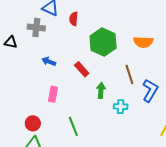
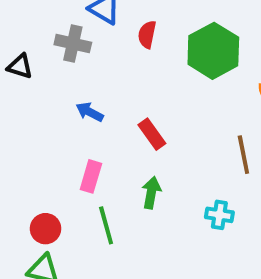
green hexagon: (103, 42) -> (213, 51), moved
green arrow: (101, 90) -> (151, 193), moved
green line: (73, 126) -> (106, 225), moved

